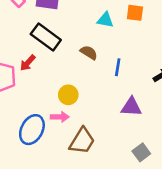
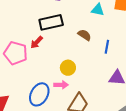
black rectangle: (46, 37) -> (51, 22), turned -50

